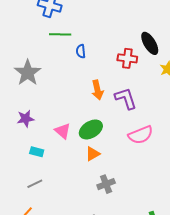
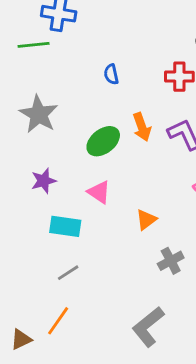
green line: (60, 34) -> (34, 45), moved
green ellipse: (91, 129) -> (103, 141), moved
cyan rectangle: (37, 152) -> (65, 226), size x1.5

